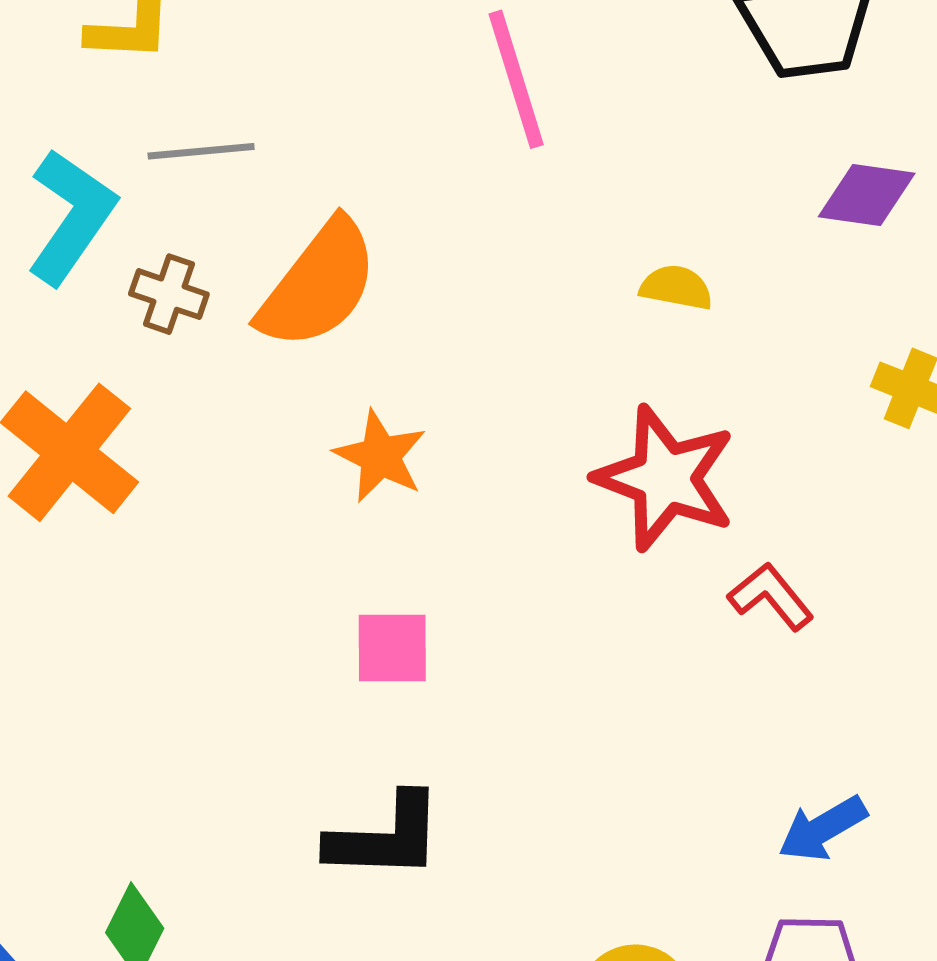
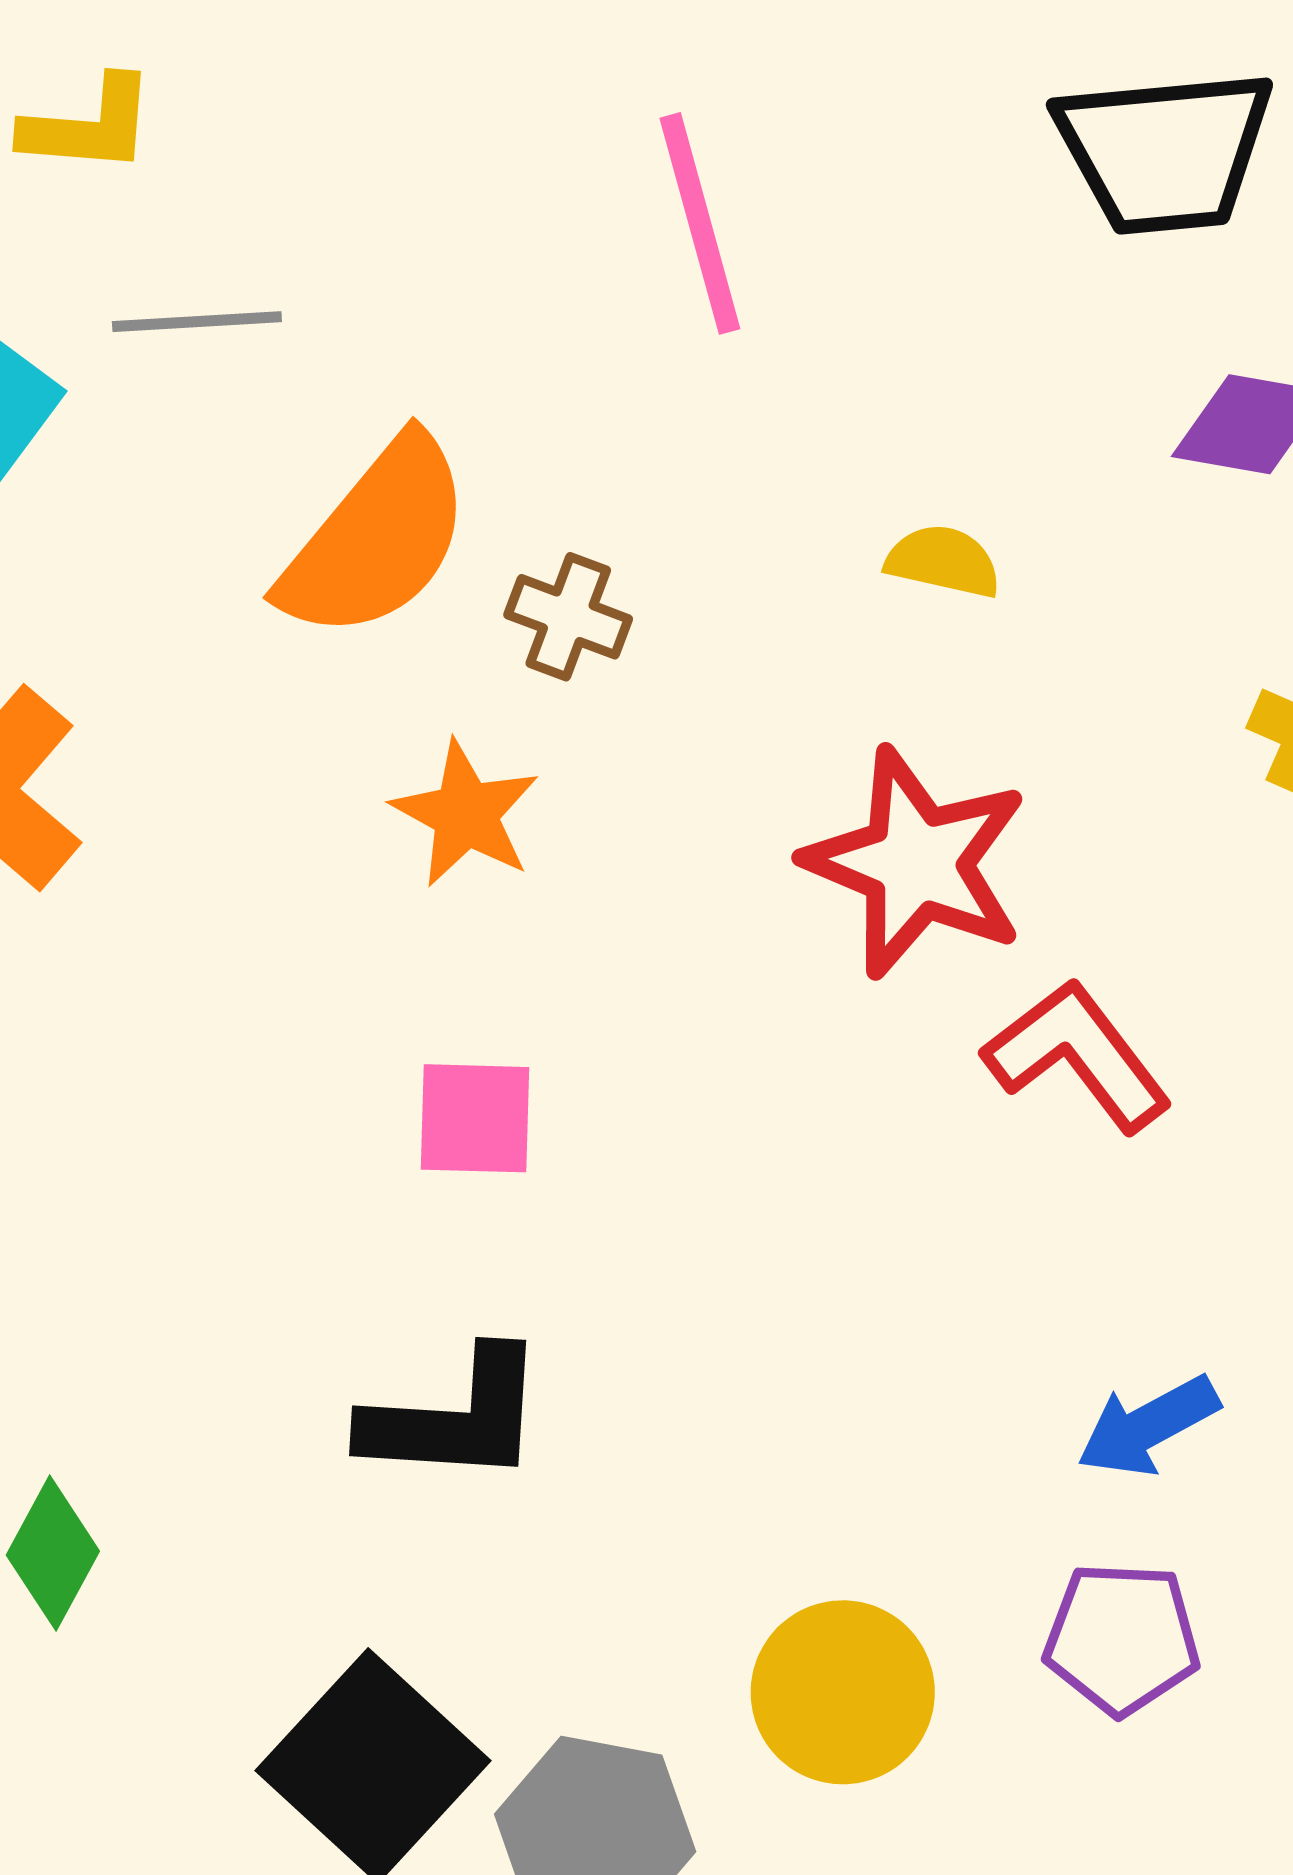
brown cross: (169, 294) -> (568, 617), moved
red L-shape: (771, 596) -> (1078, 1056), size x1.4

